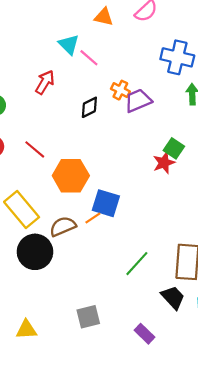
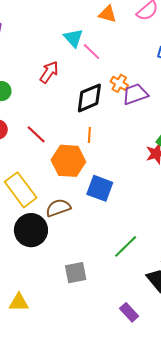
black diamond: (89, 107) -> (89, 98), size x1.5
orange line: (93, 218) -> (89, 135), moved, turned -56
gray square: (88, 317) -> (76, 273), moved

